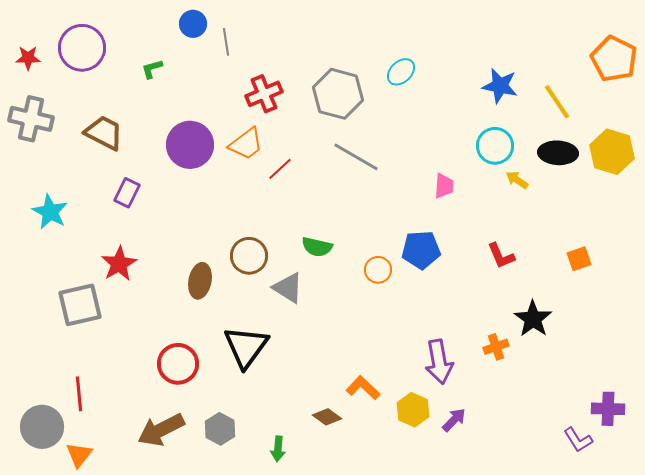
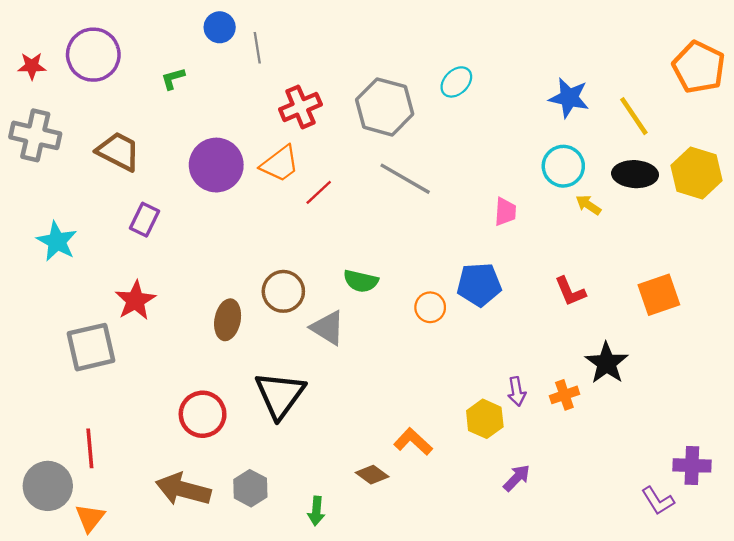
orange square: (579, 259) -> (659, 295), size x1.5
purple arrow: (439, 362) -> (517, 392), moved, size x0.6
yellow hexagon: (413, 410) -> (485, 419), moved
brown arrow: (161, 430) -> (183, 489), turned 42

